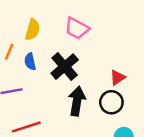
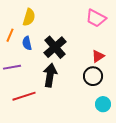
pink trapezoid: (77, 28) -> (96, 18), moved
black arrow: (77, 101) -> (50, 75), moved

